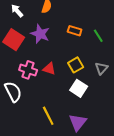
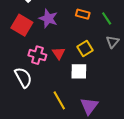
gray triangle: (101, 68) -> (112, 42), moved
red triangle: (49, 69) -> (59, 53), turned 40
white square: (79, 88) -> (79, 71), moved, turned -30

